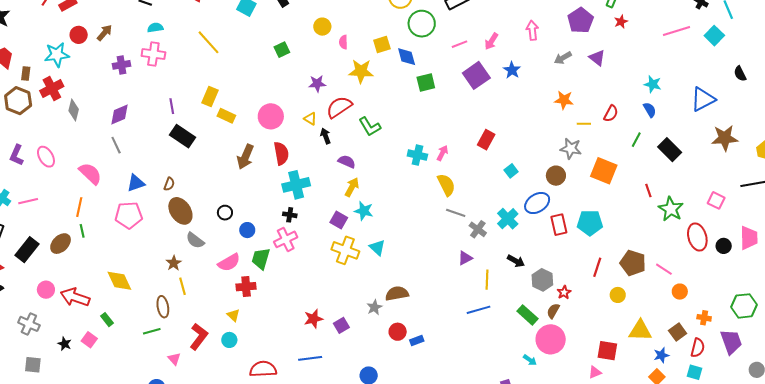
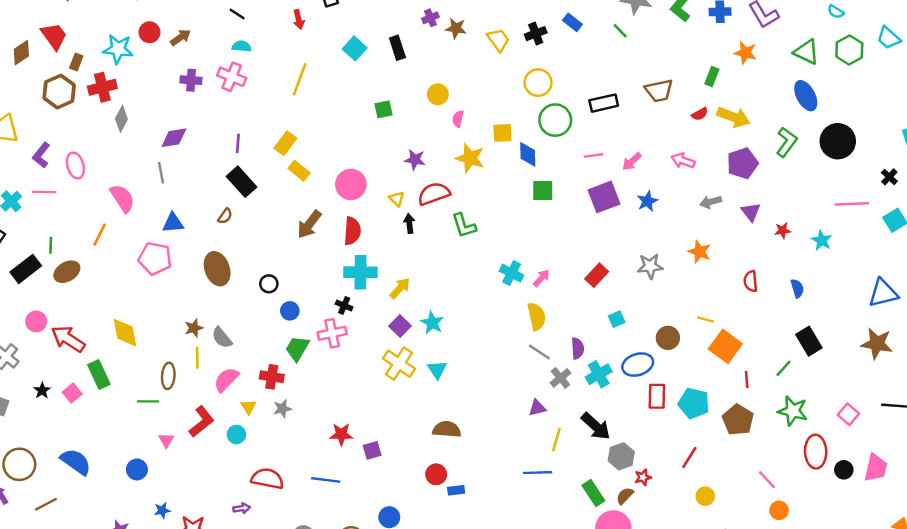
red star: (621, 22) -> (783, 230), moved
pink arrow: (532, 30) -> (683, 161), turned -78
yellow line: (208, 42) -> (300, 79), turned 48
cyan star: (653, 84) -> (822, 240), moved
blue triangle: (703, 99) -> (883, 293), moved
red semicircle: (611, 113) -> (751, 281), turned 132
yellow line: (584, 124) -> (706, 319), moved
green line: (636, 140) -> (783, 368), moved
gray star: (571, 149) -> (650, 266), moved, turned -30
purple semicircle: (347, 162) -> (578, 348), moved, turned 48
brown semicircle: (169, 184) -> (225, 216), moved
yellow arrow: (352, 187) -> (400, 288), moved
red line: (648, 191) -> (747, 380), moved
pink line: (28, 201) -> (44, 192), moved
green star: (671, 209) -> (793, 411), turned -30
green line: (82, 231) -> (51, 245), moved
gray semicircle: (195, 240) -> (222, 338), moved
black arrow: (516, 261) -> (596, 426), size x1.5
pink semicircle: (229, 262) -> (226, 380), moved, turned 150
brown pentagon: (633, 263) -> (738, 420), moved
gray star: (374, 307) -> (282, 409), moved
green rectangle: (107, 320) -> (99, 374), size x1.6

